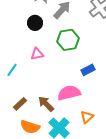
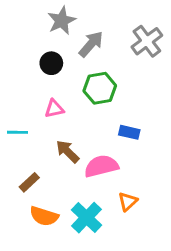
cyan line: (12, 70) -> (17, 132), turned 56
blue rectangle: (88, 70) -> (129, 132), turned 40
brown arrow: (46, 104) -> (67, 151), moved

